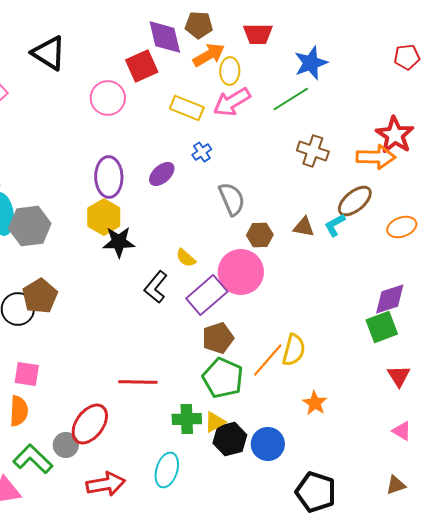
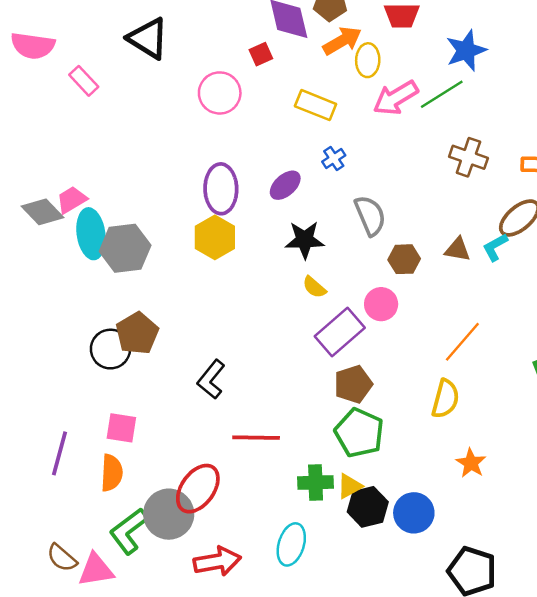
red square: (142, 66) -> (261, 54), size x0.6
pink arrow: (232, 102) -> (396, 98), moved
black star: (119, 242) -> (305, 240), moved
pink circle: (241, 272) -> (381, 304), size x0.6
black L-shape: (156, 287) -> (211, 379), moved
orange line: (268, 360) -> (462, 342), moved
gray circle: (66, 445) -> (169, 514), size x1.6
green L-shape: (33, 459) -> (129, 531), turned -81

